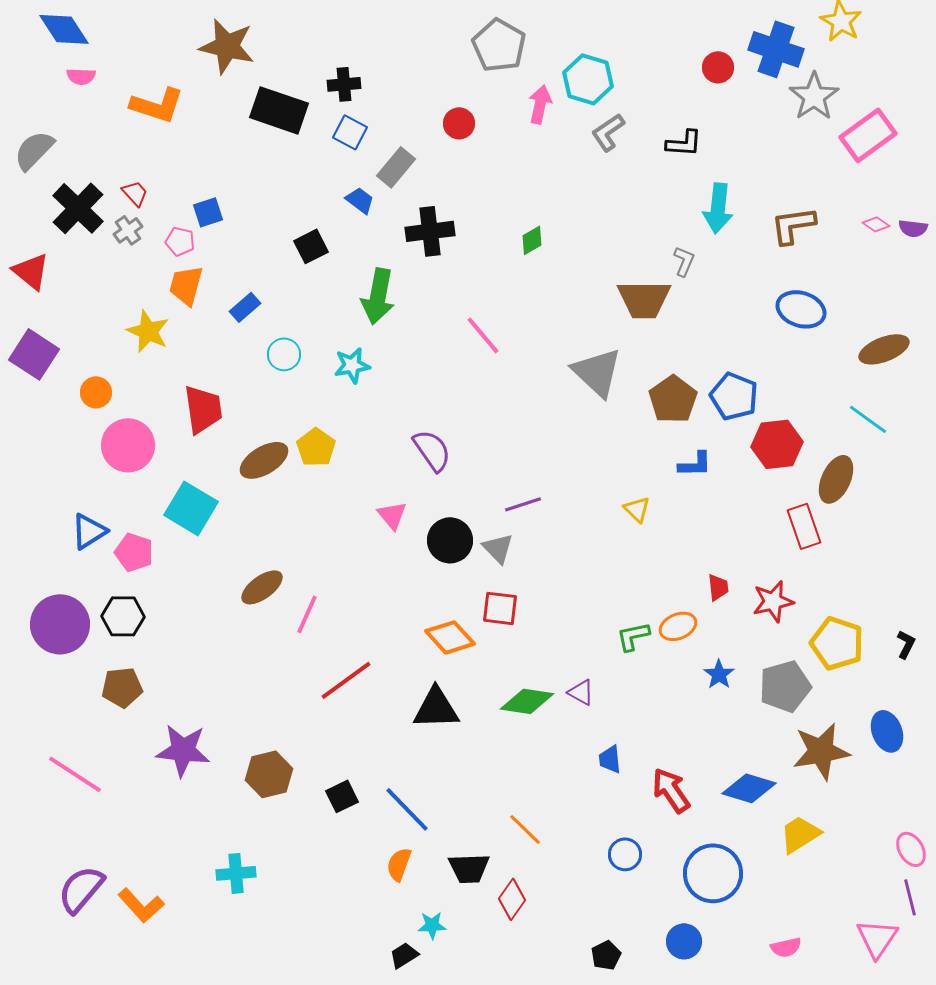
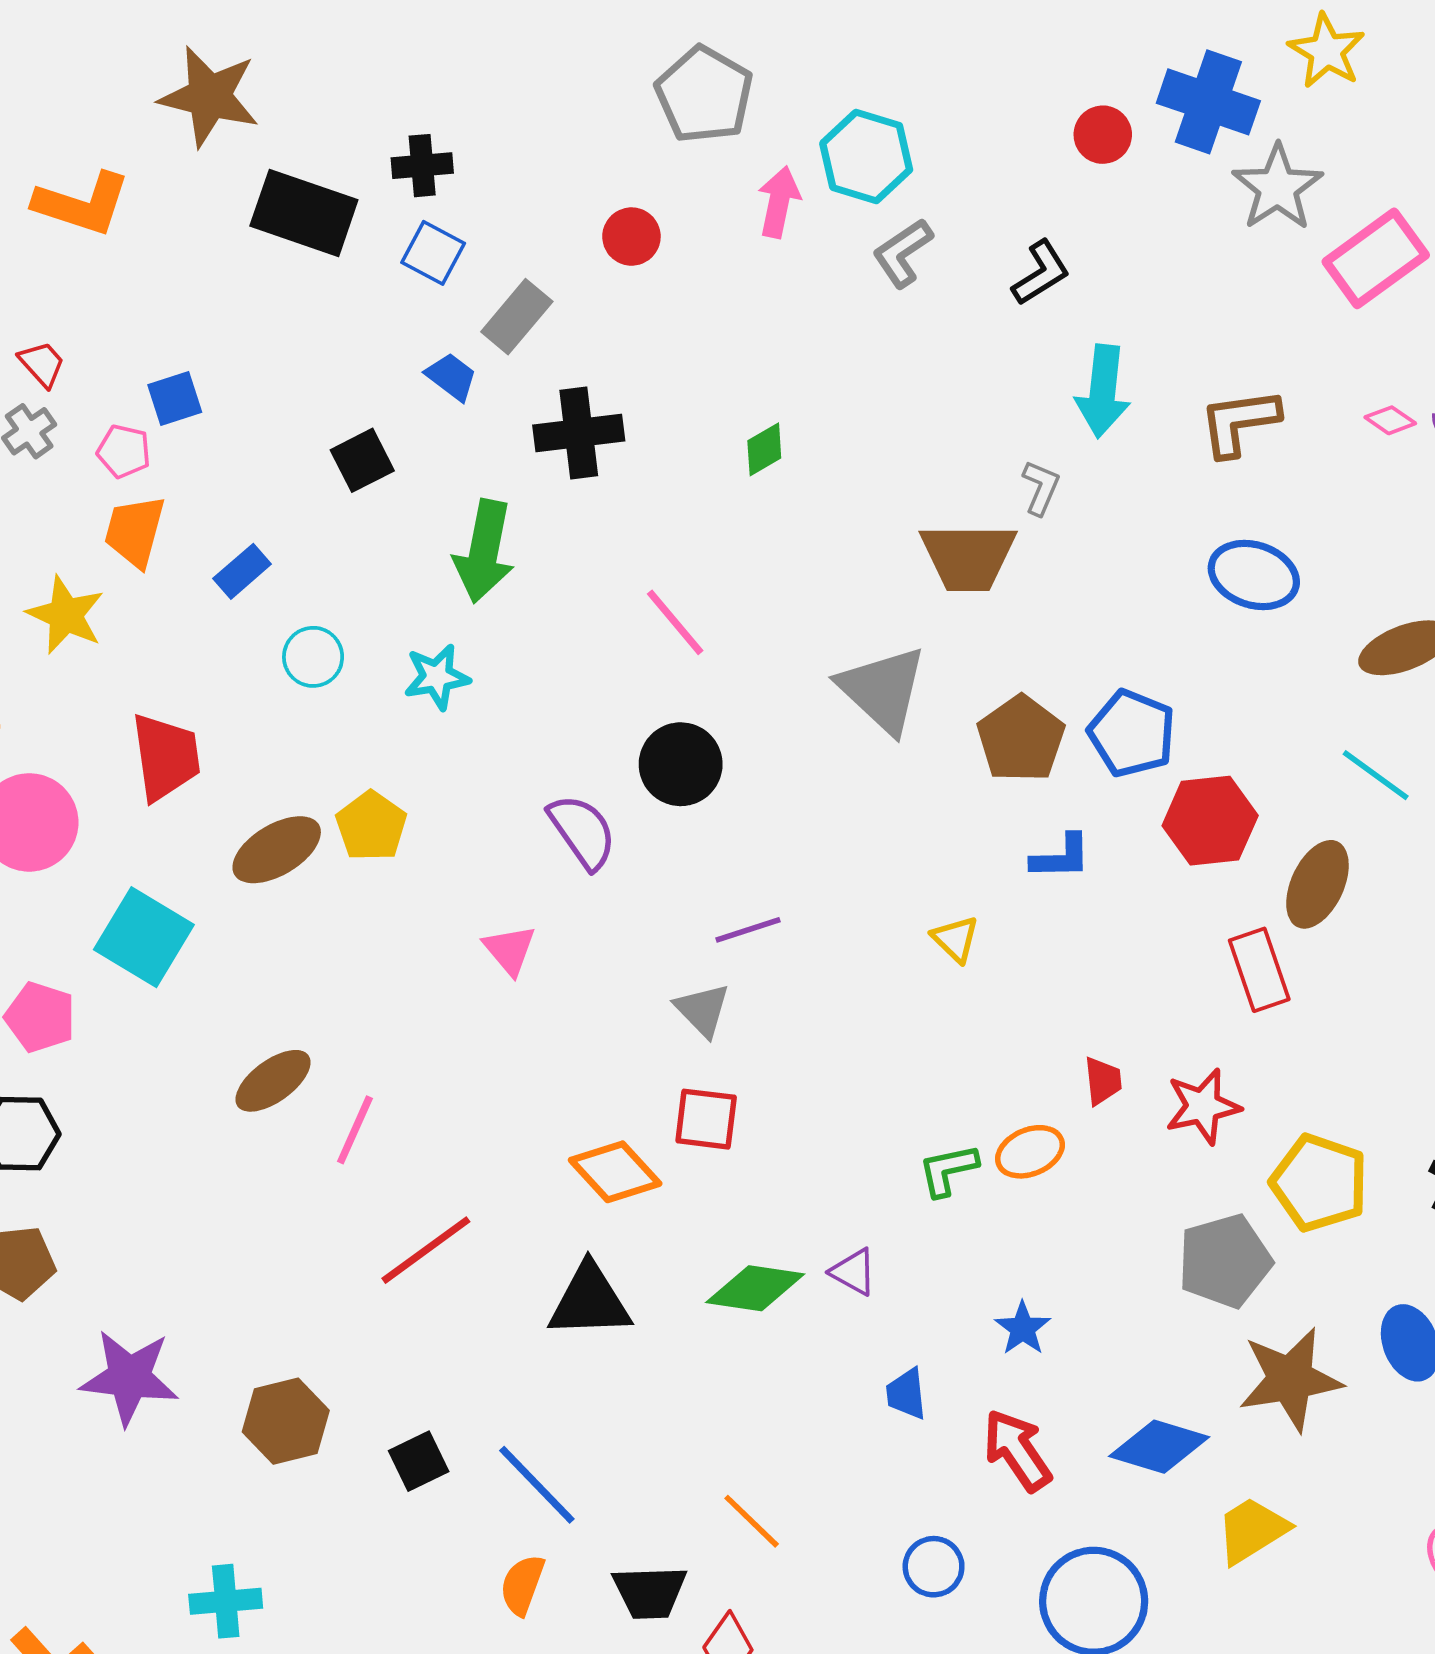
black L-shape: (684, 143) -> (1041, 273), turned -36
black circle: (450, 540) -> (681, 764), moved
blue star: (719, 674) -> (1023, 1328), moved

